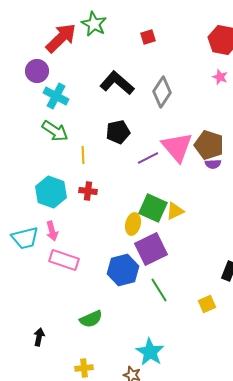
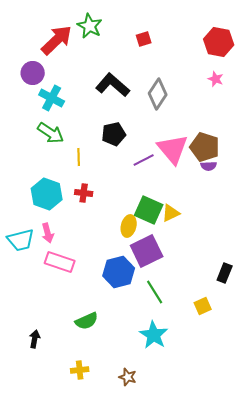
cyan star: (150, 352) -> (154, 335), moved

